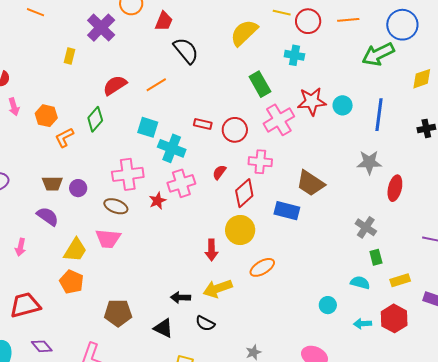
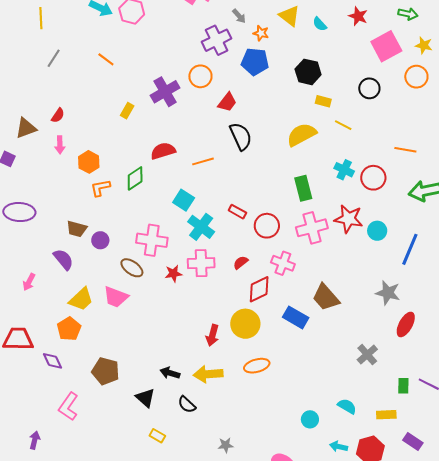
red circle: (308, 21) -> (373, 178), moved
green rectangle: (376, 257) -> (403, 386), moved
purple diamond: (42, 346) -> (53, 361), moved

